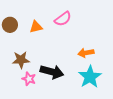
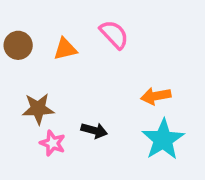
pink semicircle: (63, 19) -> (114, 34), turned -96
black arrow: (52, 72) -> (94, 130), size x0.6

